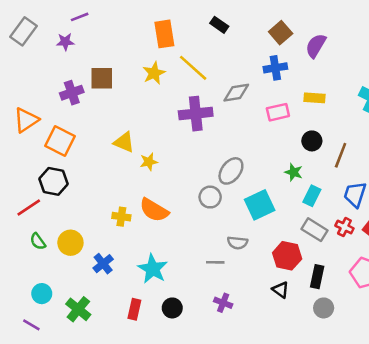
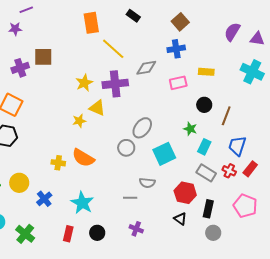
purple semicircle: (316, 46) -> (232, 32), moved
yellow star: (154, 73) -> (84, 83), moved
yellow triangle: (124, 142) -> (97, 108), moved

